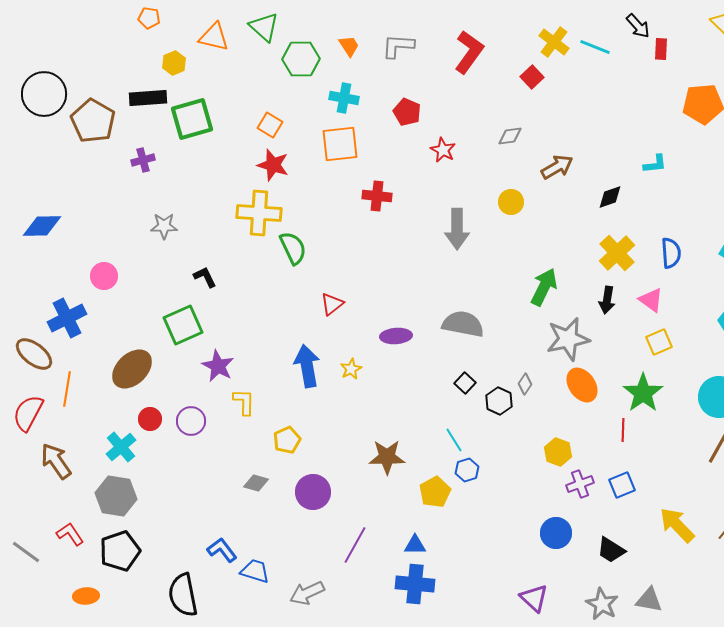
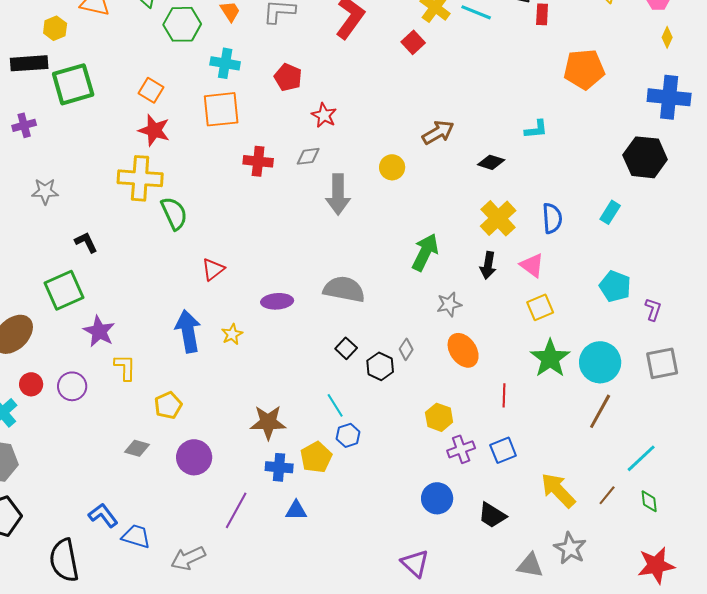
gray diamond: (510, 136) -> (308, 156), moved
black diamond: (610, 197) -> (491, 162), turned 36
gray star: (568, 339) -> (449, 304), size x0.6
green star: (643, 393) -> (550, 358), moved
blue cross: (415, 584) -> (279, 467), moved, size x0.7
gray star: (602, 604) -> (570, 548), moved

